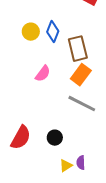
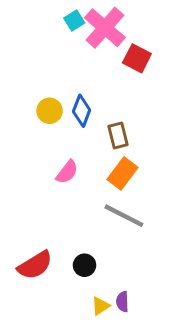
brown rectangle: (78, 49) -> (118, 136), size x0.7
red semicircle: (21, 138) -> (35, 265), turned 30

